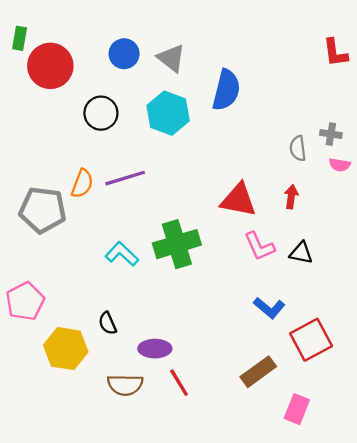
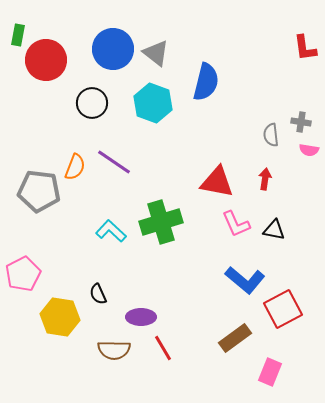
blue circle: (124, 54) -> (113, 49), size x1.5
purple line: (125, 178) -> (114, 162), turned 51
blue L-shape: (269, 308) -> (245, 280), size x1.4

